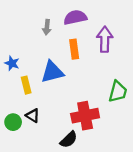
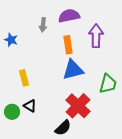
blue star: (12, 63) -> (11, 40), moved
blue triangle: (52, 72) -> (73, 70), moved
red cross: (85, 116) -> (78, 106), turned -35

